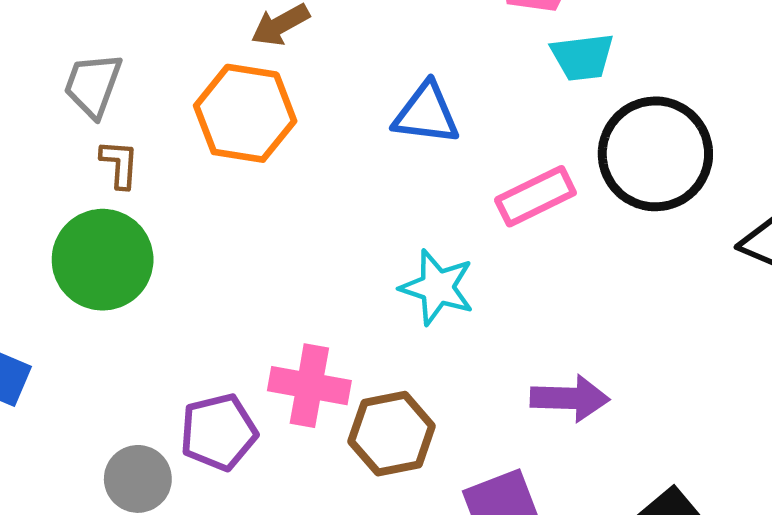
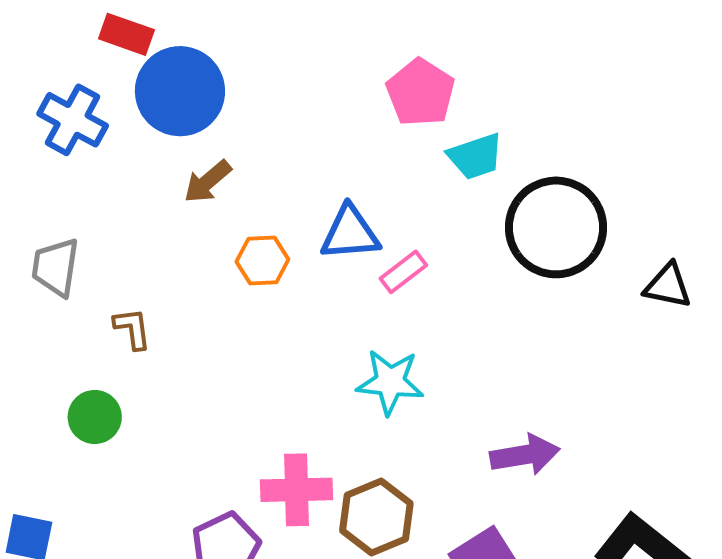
orange hexagon: (245, 113) -> (262, 260), moved, size x0.6
brown L-shape: (119, 164) -> (132, 329), moved
pink rectangle: (535, 196) -> (403, 272), moved, size x0.7
green circle: (103, 260) -> (95, 417), size x0.6

